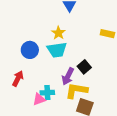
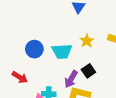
yellow star: (58, 33) -> (87, 41), moved
red arrow: (18, 79) -> (20, 77), turned 91

